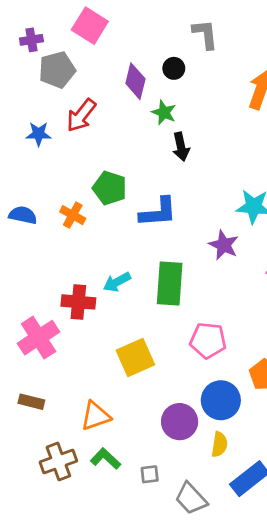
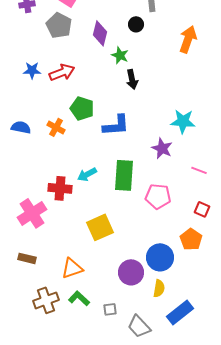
black circle: (174, 68) -> (136, 24), moved
gray pentagon: (57, 70) -> (59, 25), moved, turned -30
red arrow: (81, 115) -> (62, 72), moved, turned -150
pink pentagon: (208, 340) -> (158, 196), moved

